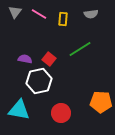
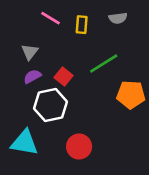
gray triangle: (15, 12) -> (30, 52), moved
purple semicircle: (25, 59) -> (32, 76), turned -40
orange pentagon: (101, 102) -> (131, 95), moved

